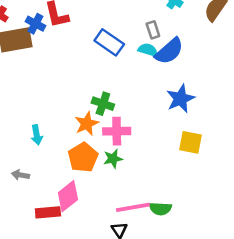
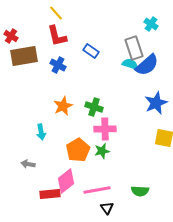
blue cross: (35, 24) -> (58, 65), moved
gray rectangle: (153, 30) -> (134, 48), size x1.6
blue rectangle: (109, 42) -> (91, 51), moved, size x0.7
orange star: (87, 124) -> (63, 106), moved
pink line: (133, 207) -> (97, 190), moved

